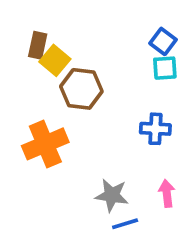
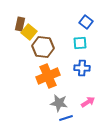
cyan square: (165, 68) -> (80, 43), moved
orange cross: (45, 144) -> (48, 76), moved
pink arrow: (167, 193) -> (88, 102), turned 64

